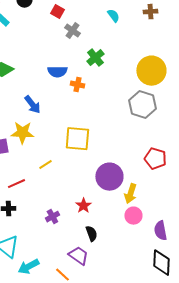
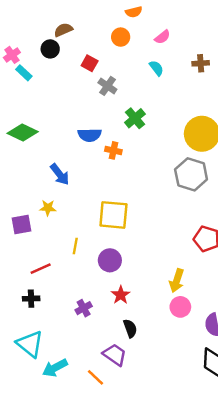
yellow star: (22, 133) -> (48, 208), size x0.6
yellow line: (45, 165) -> (75, 246), turned -48
purple circle: (109, 177) -> (110, 260), moved, size x0.7

